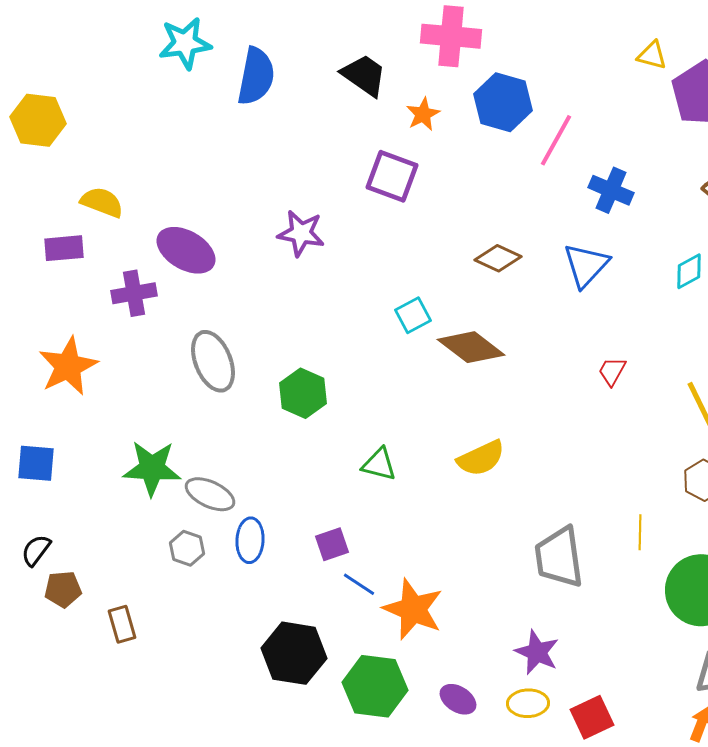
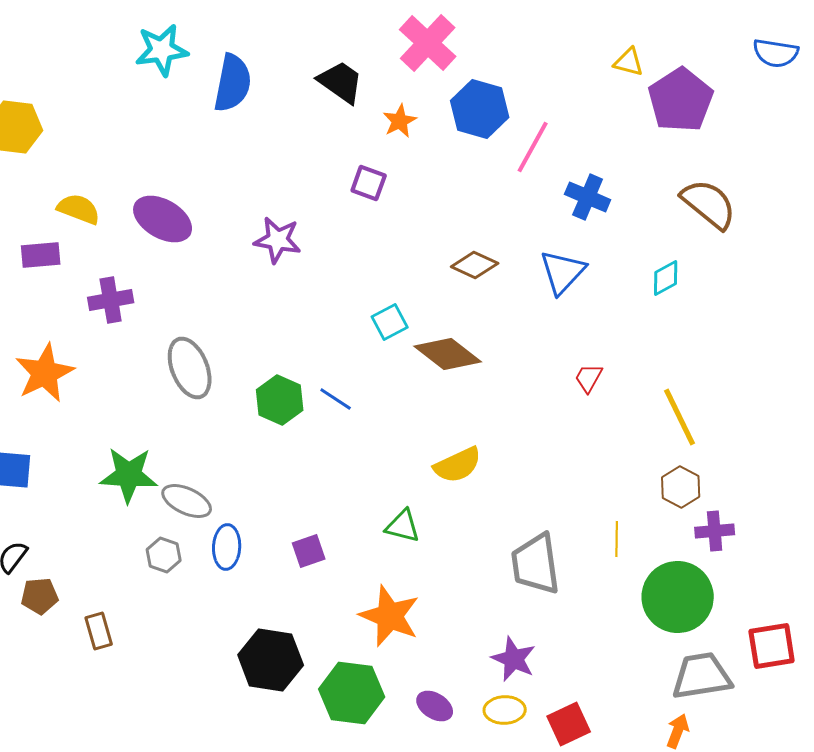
pink cross: (451, 36) -> (428, 43), turned 38
purple square: (392, 176) -> (369, 183), size x0.7
purple ellipse: (186, 250) -> (163, 219), moved
green triangle: (379, 464) -> (403, 526), moved
blue line: (359, 584) -> (336, 399), moved

